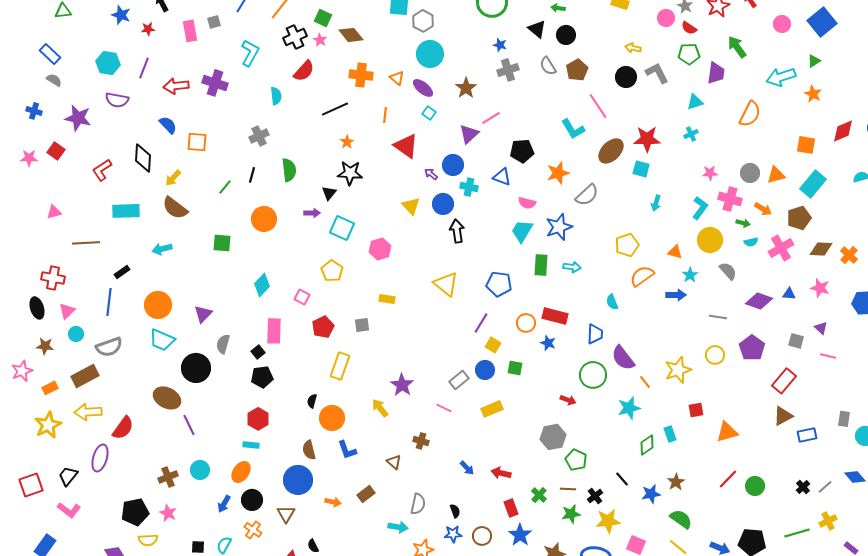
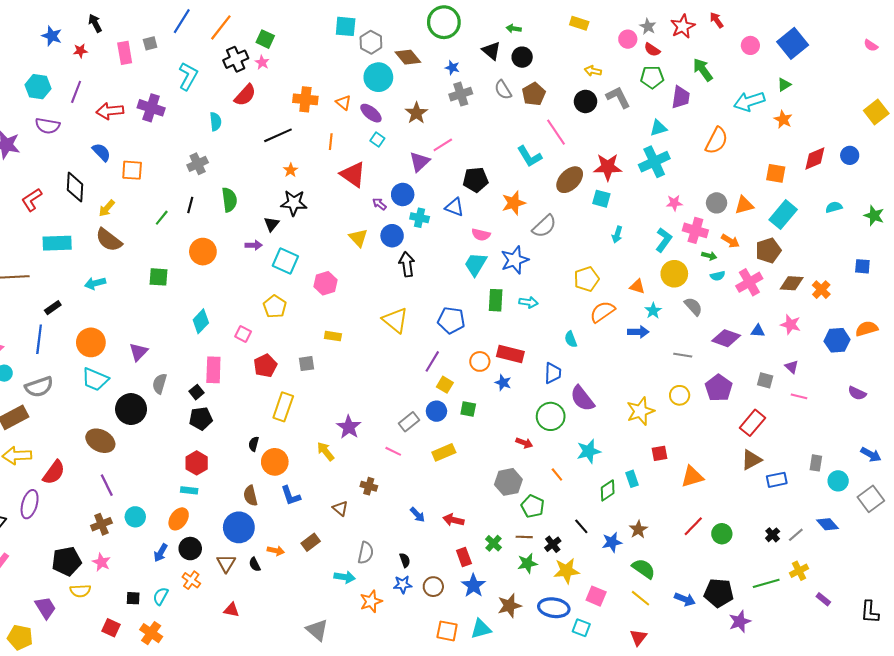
brown diamond: (351, 35) -> (408, 57), moved
cyan cross: (691, 134) -> (654, 162), size x2.0
orange line: (645, 382) -> (557, 475), moved
purple line: (189, 425) -> (107, 485), moved
black semicircle: (313, 546) -> (255, 564), moved

